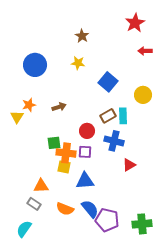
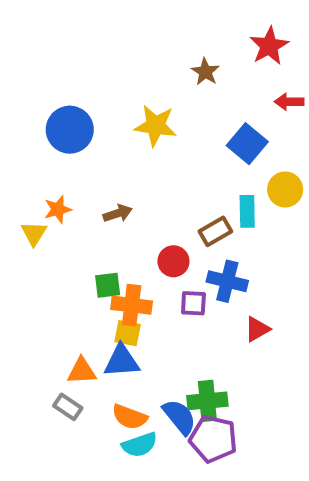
brown star: (82, 36) -> (205, 72), moved
yellow star: (78, 63) -> (155, 126), size x1.5
blue square: (108, 82) -> (247, 144), moved
cyan rectangle: (123, 116) -> (247, 211), moved
purple square: (85, 152) -> (193, 303), moved
blue triangle: (85, 181) -> (122, 361), moved
green cross: (142, 224) -> (207, 401), moved
cyan semicircle: (24, 229) -> (140, 445), moved, turned -144

